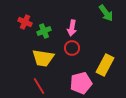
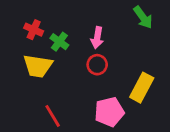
green cross: (44, 31) -> (59, 42), turned -32
yellow trapezoid: (43, 58) -> (38, 66), moved

